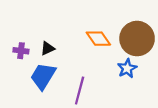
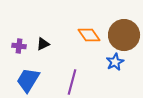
blue trapezoid: (43, 76) -> (28, 80), moved

